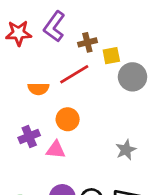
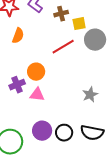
red line: (74, 74) -> (63, 47), moved
orange semicircle: (38, 89) -> (18, 36), moved, turned -70
orange circle: (68, 119) -> (36, 72), moved

